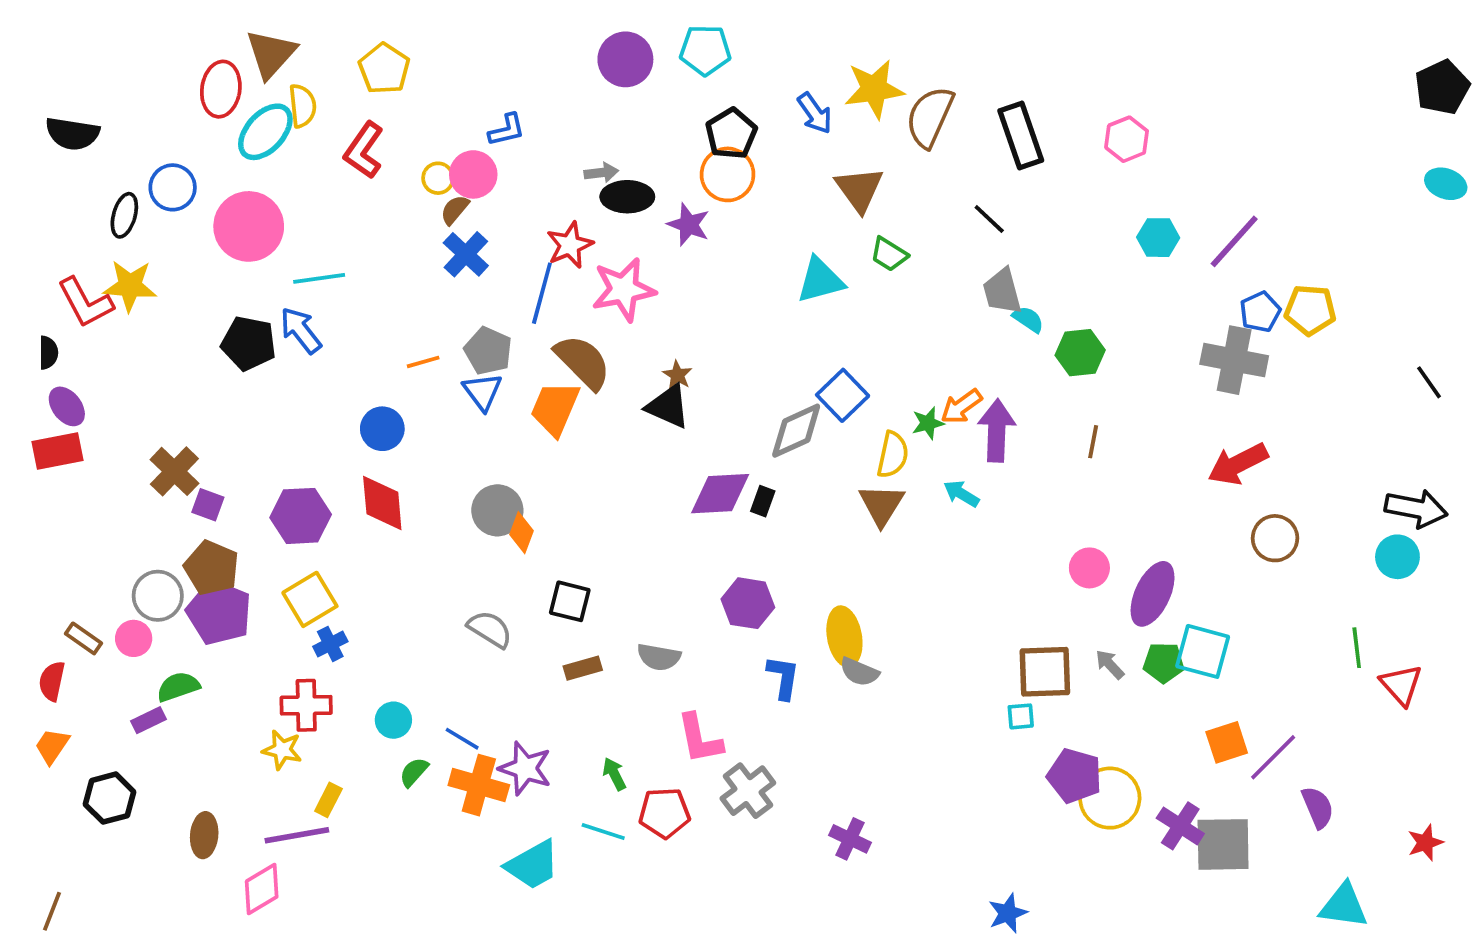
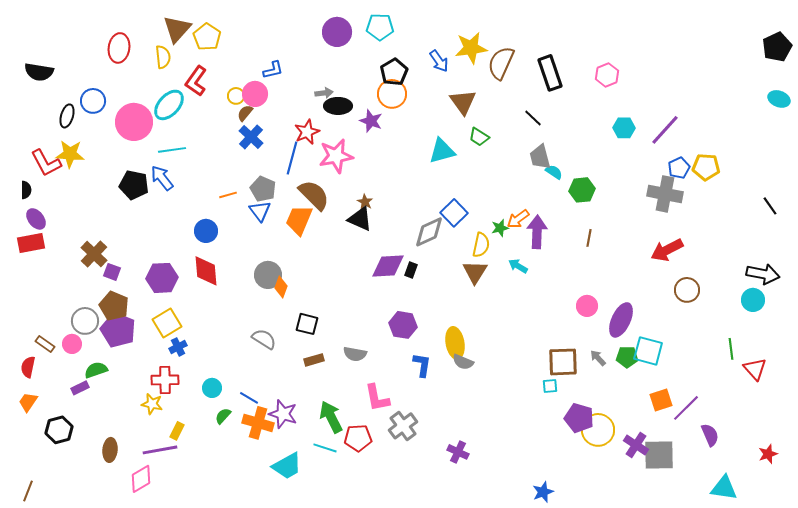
brown triangle: (271, 54) -> (177, 29), moved
cyan ellipse: (265, 132) -> (169, 105), moved
green arrow: (614, 774) -> (331, 417), size x1.8

